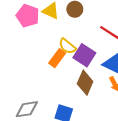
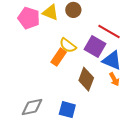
purple square: (84, 55) -> (95, 46), moved

